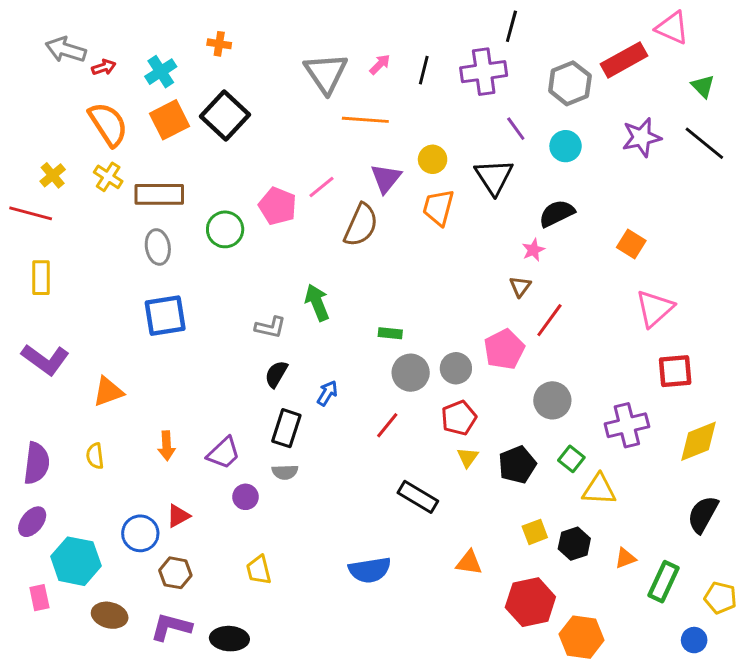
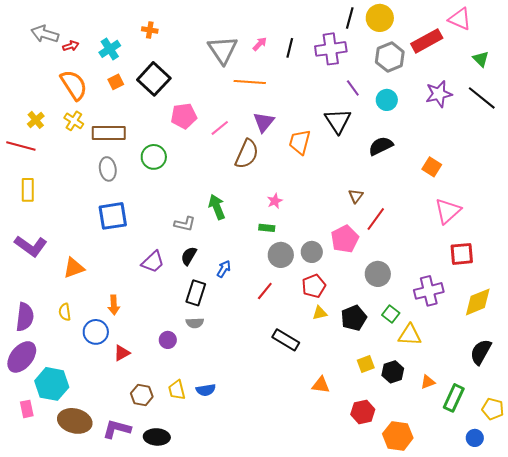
orange square: (170, 120) -> (116, 82), size x0.6
yellow circle: (433, 159) -> (380, 18), moved, size x1.4
pink pentagon: (278, 206) -> (184, 116), moved, turned -30
pink star: (533, 250) -> (275, 201), moved
purple trapezoid: (224, 453) -> (153, 262), moved
yellow triangle: (468, 457) -> (320, 313), turned 42
purple ellipse: (32, 522) -> (22, 357), size x1.5
blue circle: (140, 533) -> (96, 332), moved
blue semicircle: (370, 570) -> (206, 390), moved, size x0.7
brown hexagon: (175, 573) -> (142, 395), moved
red hexagon: (530, 602) -> (363, 412), size x0.7
brown ellipse: (110, 615) -> (75, 421), size x1.4

